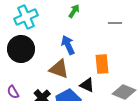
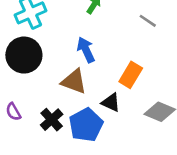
gray line: (115, 23) -> (148, 21), turned 32
orange rectangle: (102, 64) -> (131, 75), turned 36

